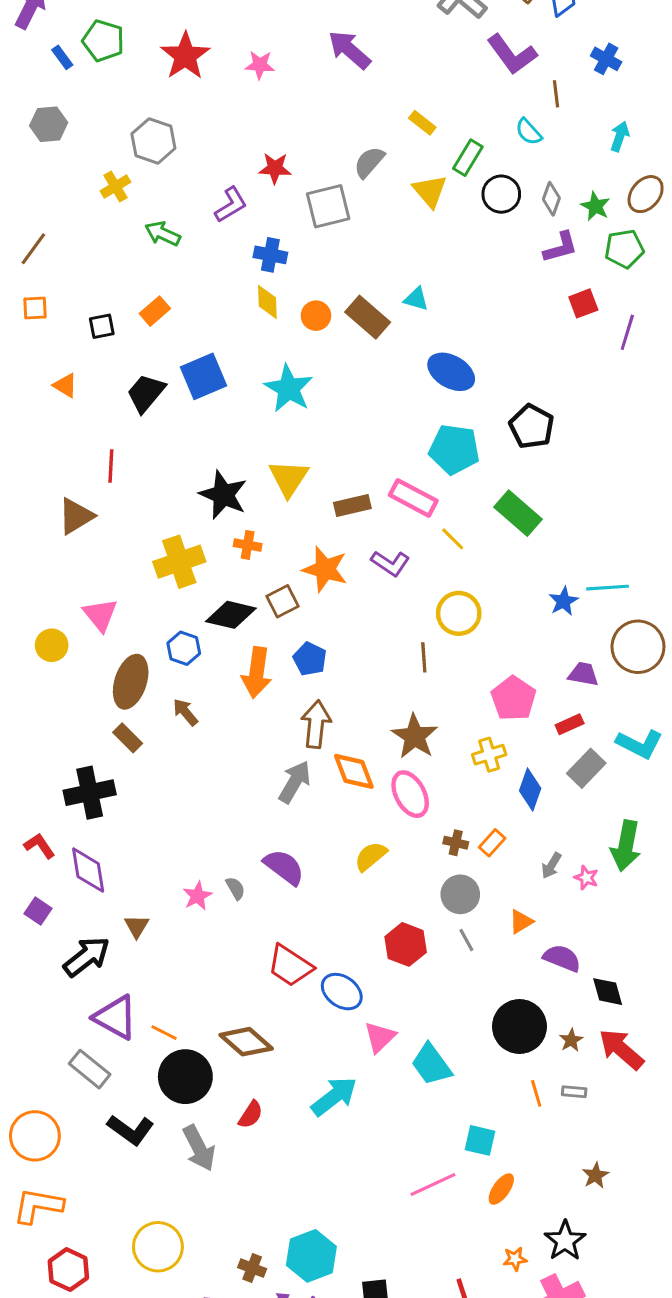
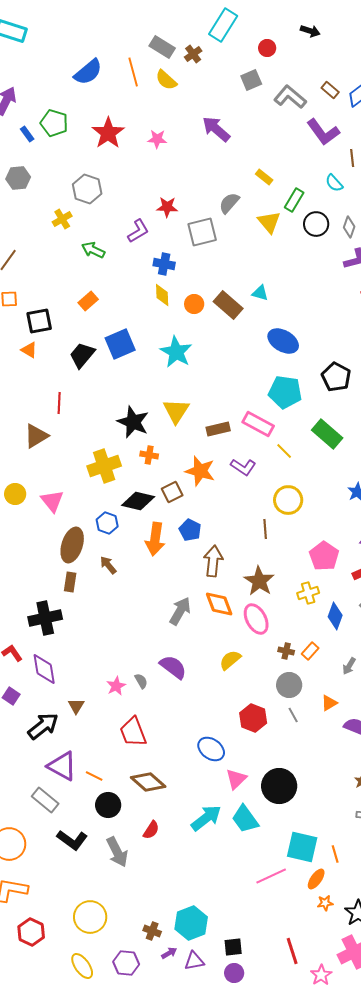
black square: (102, 326) -> (39, 321), moved, size x1.5
yellow circle: (52, 645) -> (15, 494), moved
brown arrow: (316, 724) -> (213, 561), moved
brown rectangle: (128, 738) -> (70, 582), turned 54
red trapezoid: (290, 966) -> (133, 732), moved, turned 36
black circle: (519, 1027) -> (279, 786), moved
cyan trapezoid: (431, 1064) -> (245, 819), moved
black circle: (185, 1077) -> (108, 805), size x0.7
orange line: (536, 1093) -> (335, 854), moved
cyan square: (480, 1140) -> (302, 847), size x1.5
orange star: (515, 1259) -> (325, 903), moved

